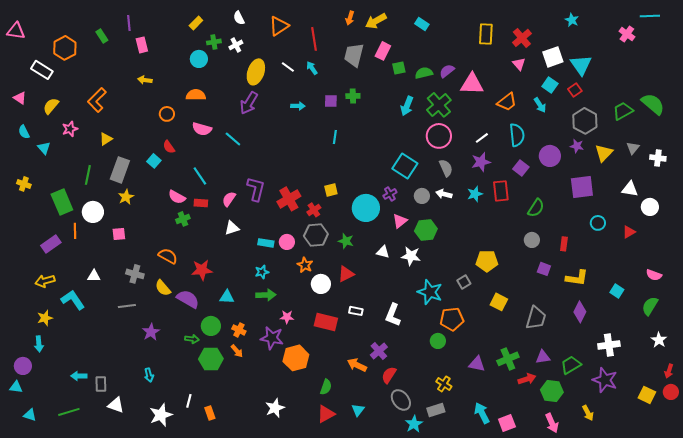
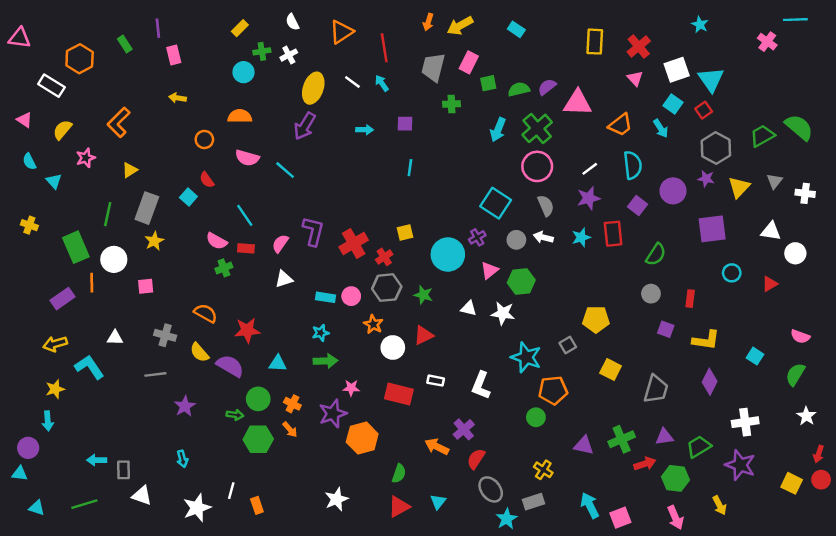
green cross: (353, 96) -> (452, 104), moved
purple star: (272, 338) -> (333, 414), turned -30

